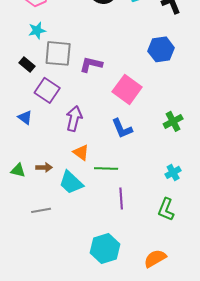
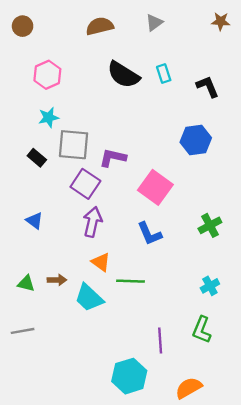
purple square: (47, 90) -> (85, 184), moved
purple line: (121, 198) -> (160, 340), moved
gray line: (41, 210) -> (23, 331), moved

